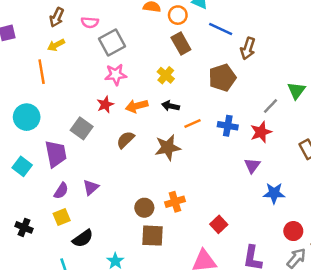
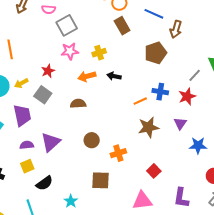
yellow arrow: (56, 45) -> (21, 83), moved
yellow cross: (166, 75) -> (99, 53), moved, turned 32
red star: (105, 105) -> (48, 71), moved
orange line: (192, 124) -> (140, 101), moved
brown semicircle: (125, 140) -> (78, 104), turned 42
brown star: (168, 148) -> (148, 127), moved
purple triangle: (91, 187) -> (51, 142), size x1.5
purple semicircle: (61, 191) -> (27, 145), turned -128
brown circle: (144, 208) -> (92, 140), moved

